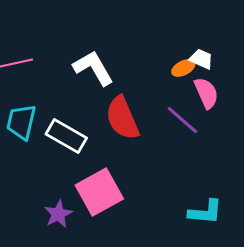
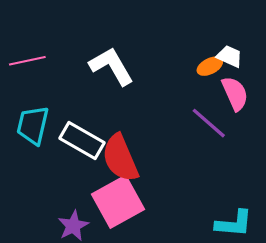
red semicircle: (122, 118) -> (120, 158), moved

